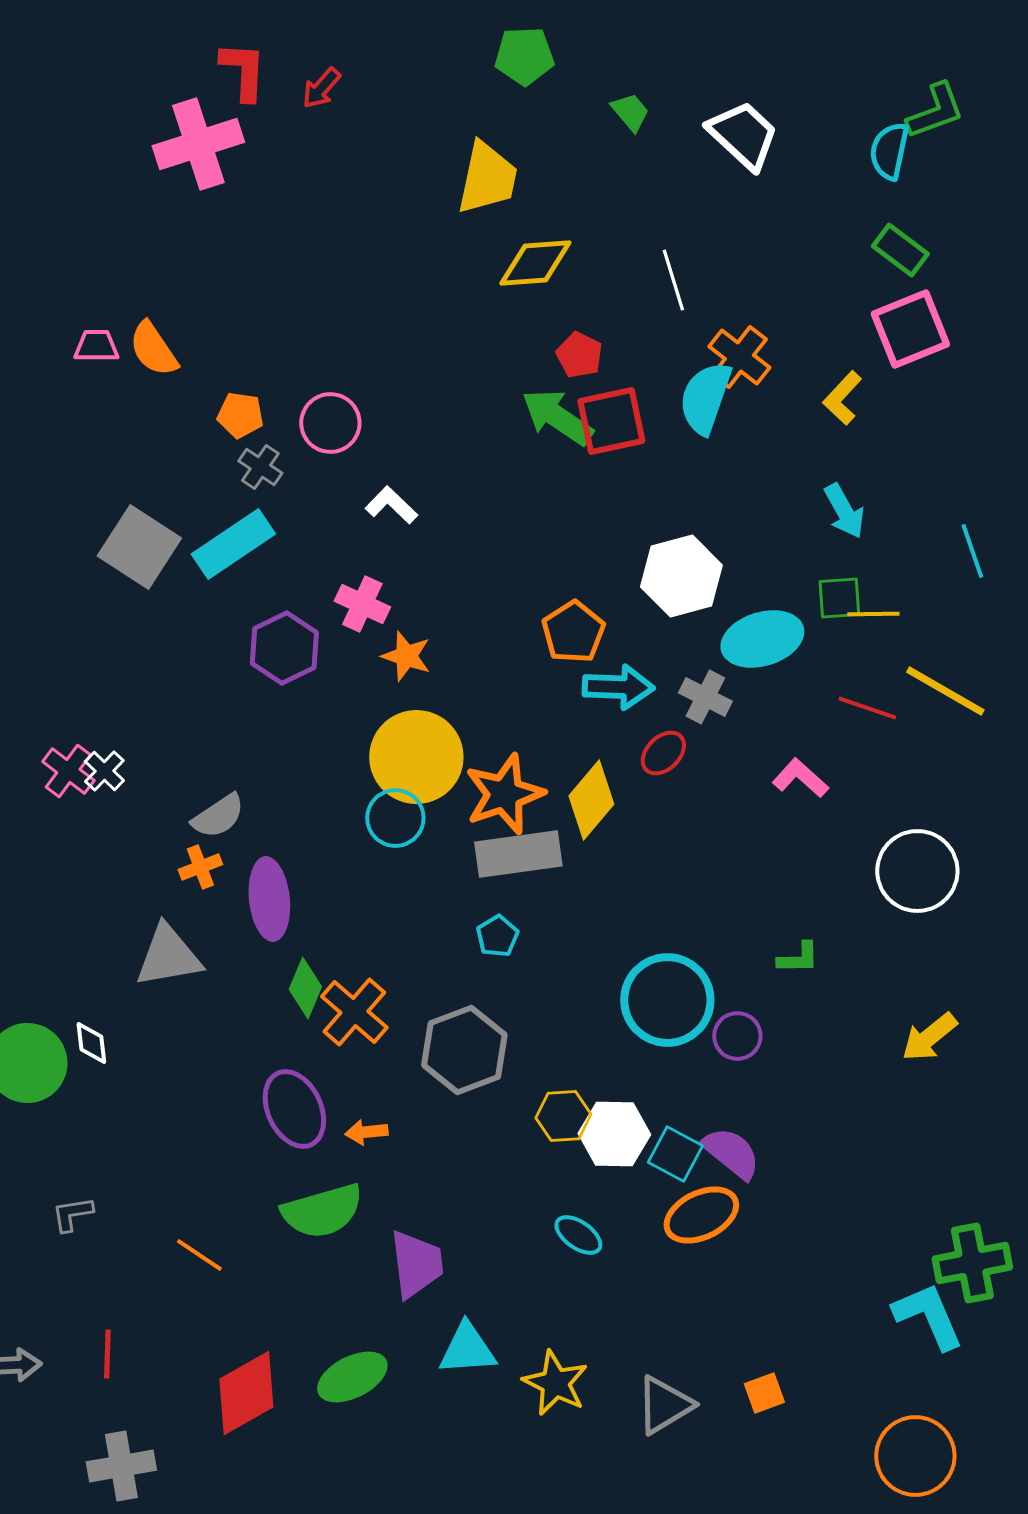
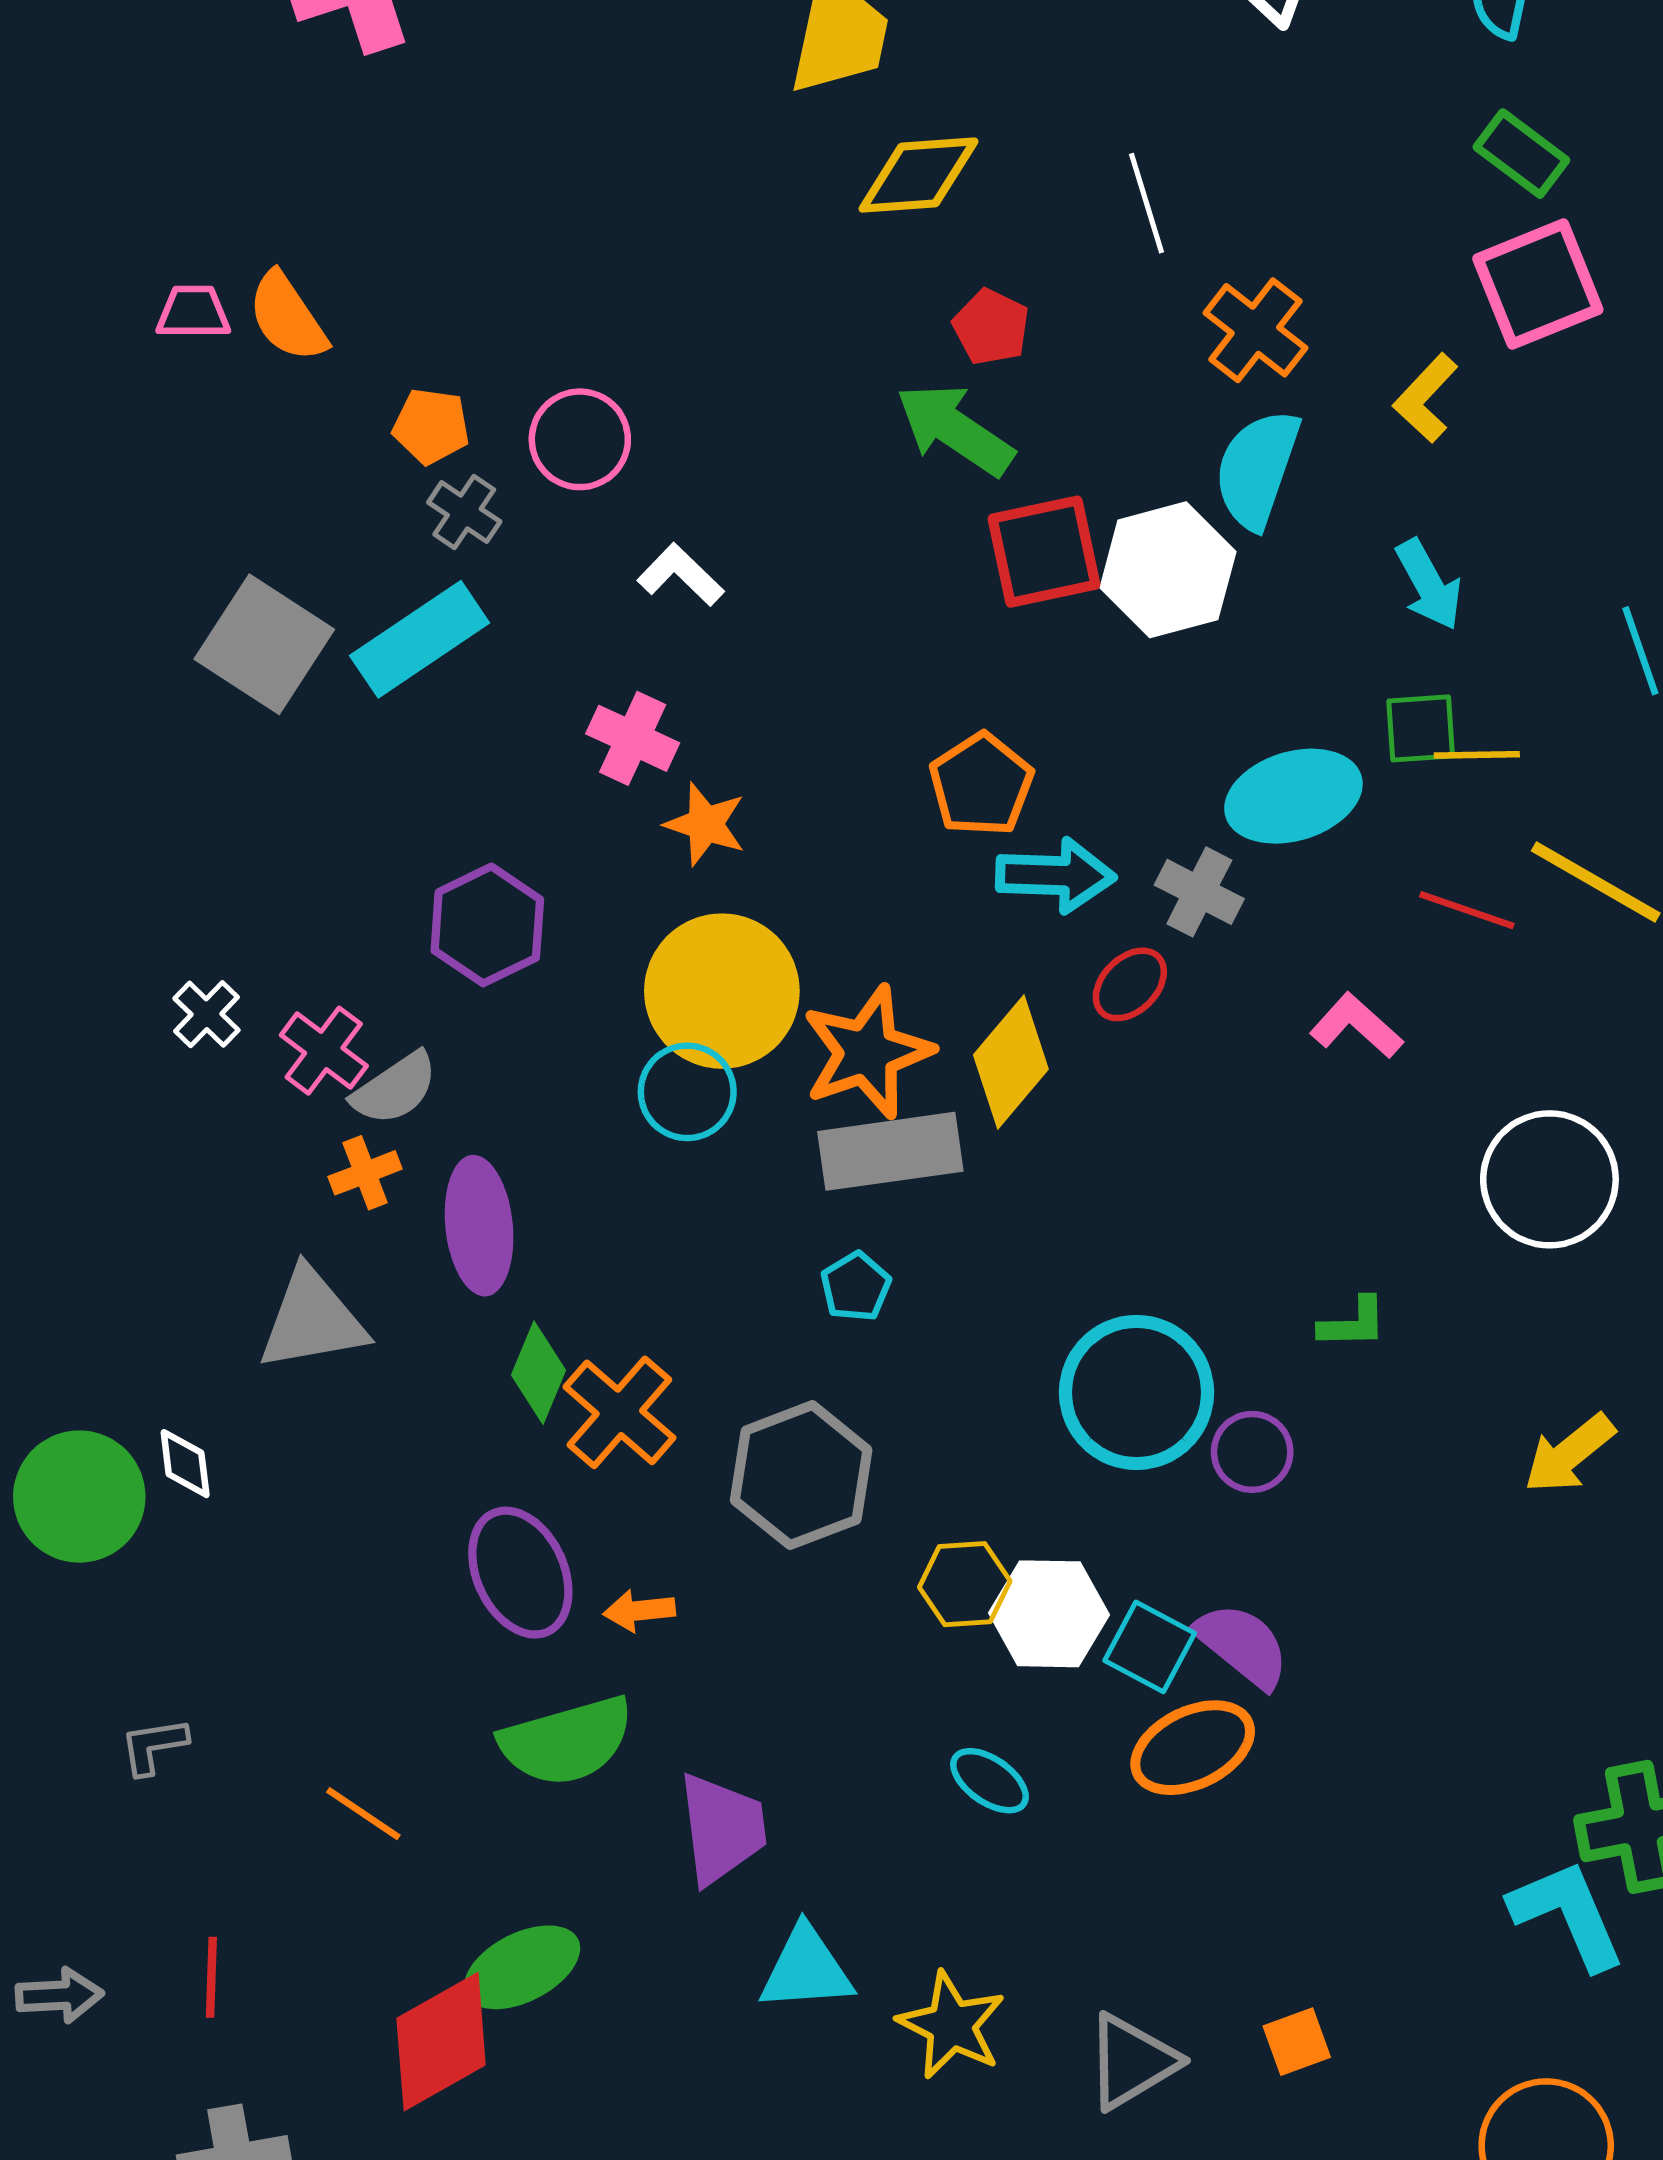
cyan semicircle: (705, 398) -> (1257, 469), moved
red square: (611, 421) -> (1044, 552), moved
white hexagon: (681, 576) -> (1168, 570), moved
purple hexagon: (284, 648) -> (487, 925), moved
pink cross: (68, 771) -> (324, 1051), moved
green ellipse: (352, 1377) -> (522, 1967), moved

